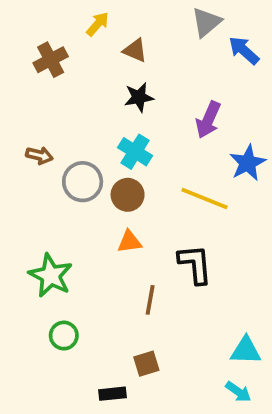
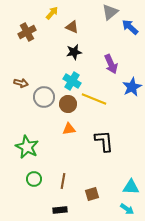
purple arrow: (208, 120) -> (111, 64), turned -48
yellow line: (204, 199) -> (94, 99), moved
brown line: (150, 300) -> (63, 181), moved
brown square: (146, 364) -> (92, 194), moved

